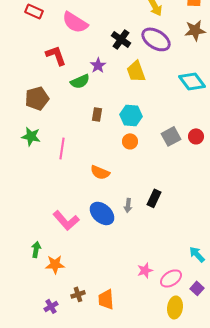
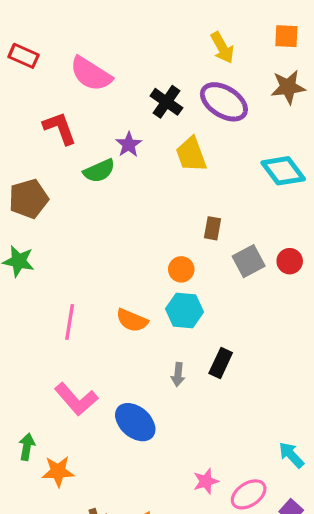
brown rectangle: (97, 114) -> (212, 228), moved
cyan hexagon: (131, 115) -> (185, 310), moved
pink line: (62, 148) -> (70, 322), moved
blue ellipse: (102, 213) -> (135, 422), moved

